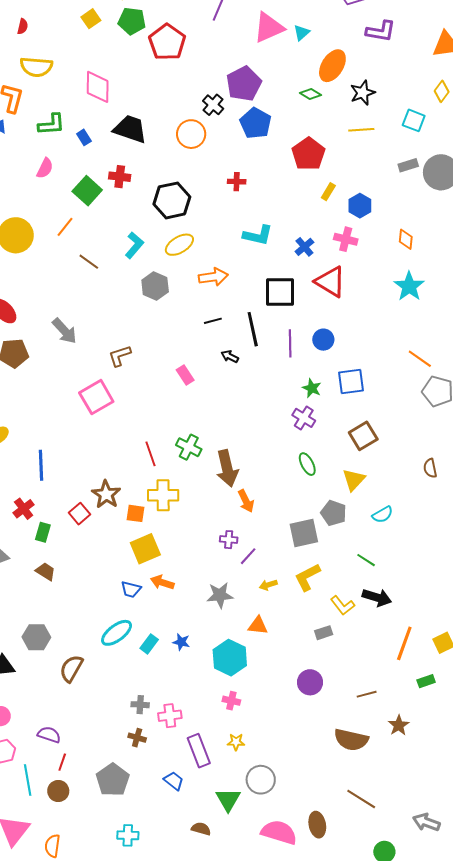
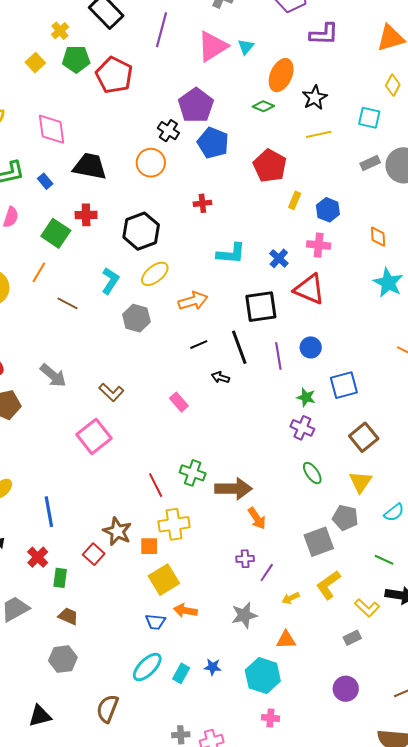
brown L-shape: (120, 356) -> (111, 392), turned -110
brown arrow: (227, 468) -> (233, 489), turned -69
gray hexagon: (36, 637) -> (63, 659), moved

